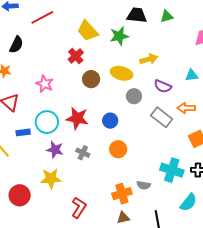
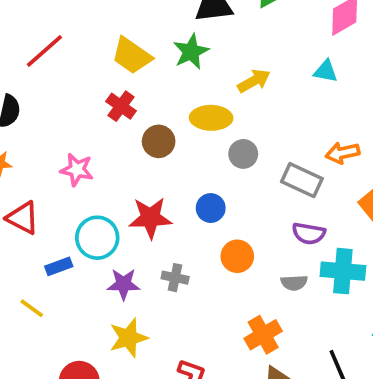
cyan triangle: (192, 75) -> (326, 71), moved, turned 32
purple semicircle: (163, 86) -> (309, 233), moved
gray semicircle: (144, 185) -> (294, 283), moved

